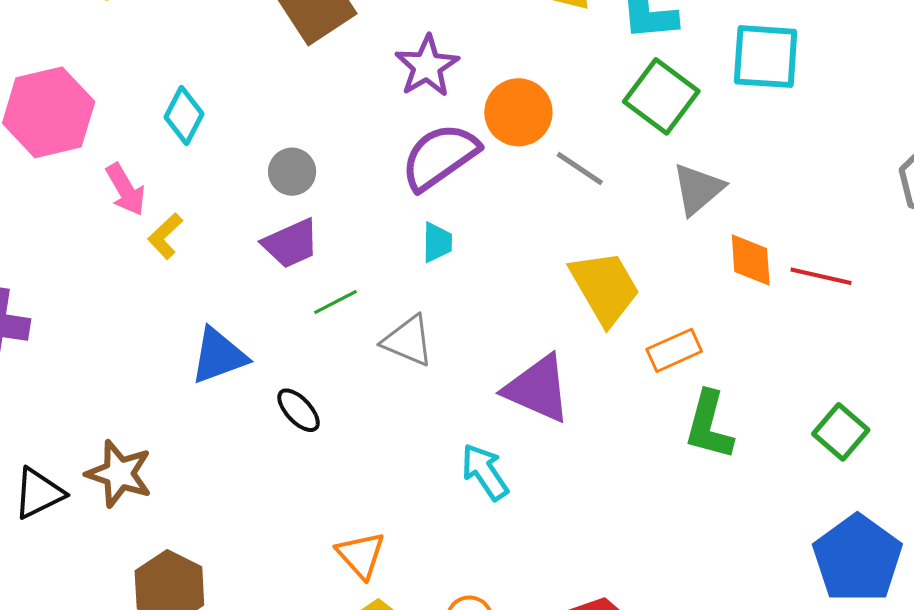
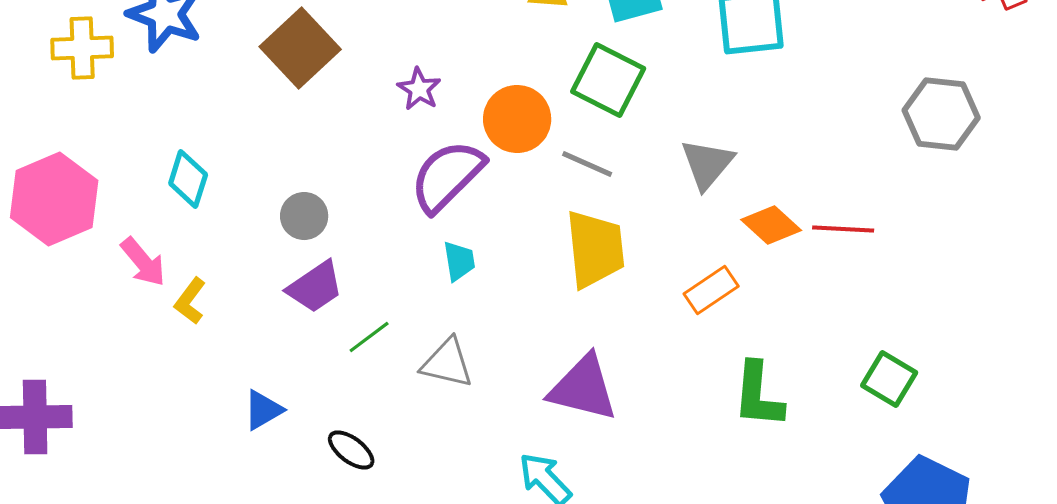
purple star: (427, 66) -> (419, 89), size x0.7
green square: (661, 96) -> (608, 80), moved
orange diamond: (751, 260) -> (771, 225), turned -34
yellow trapezoid: (605, 288) -> (595, 249), moved, turned 34
orange rectangle: (674, 350) -> (711, 290), moved
blue triangle: (219, 356) -> (263, 410), size x0.7

